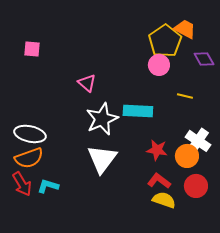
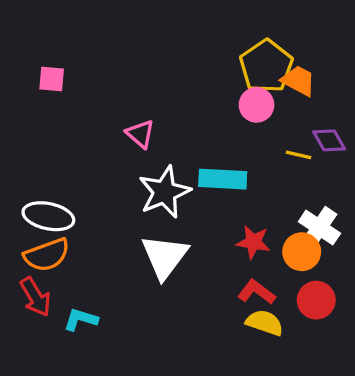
orange trapezoid: (185, 29) -> (298, 81), moved
purple diamond: (204, 59) -> (329, 140), moved
cyan L-shape: (48, 186) -> (81, 319), moved

